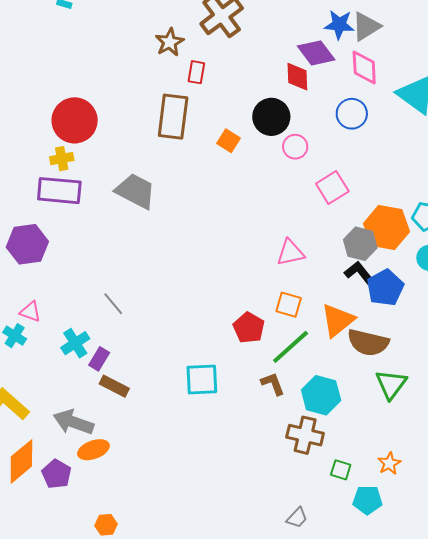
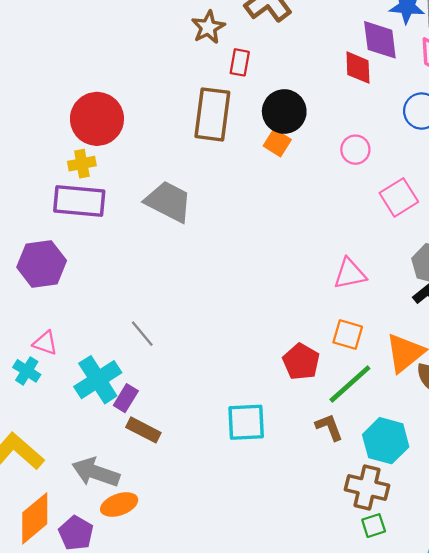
purple diamond: (316, 53) -> (380, 40), turned 30
black circle: (271, 117) -> (284, 111), moved
cyan cross: (75, 343) -> (98, 380), size x1.4
green square: (341, 470) -> (374, 526), moved, turned -35

